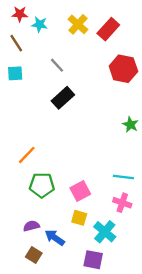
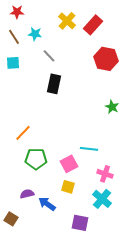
cyan star: (40, 24) -> (35, 34), moved
black rectangle: (63, 98) -> (54, 84), turned -36
cyan line: (123, 177) -> (89, 149), moved
cyan cross: (105, 232) -> (102, 199), moved
brown square: (34, 255) -> (11, 219), moved

